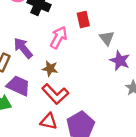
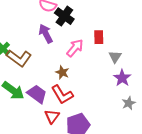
purple arrow: (23, 48) -> (46, 34), moved
purple trapezoid: (18, 86) -> (37, 94), moved
red triangle: (49, 121) -> (52, 116), turned 42

